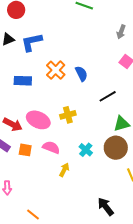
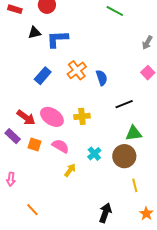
blue rectangle: (23, 81) -> (43, 76), turned -60
black arrow: (106, 207) -> (105, 213), turned 48

